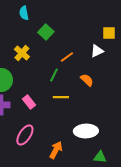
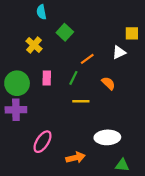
yellow cross: (22, 53) -> (34, 45), moved
pink rectangle: (29, 102) -> (47, 78), moved, turned 40
orange arrow: (56, 150) -> (75, 158), turned 48

